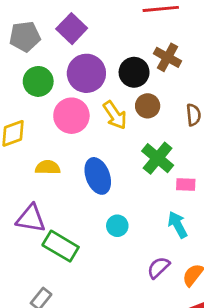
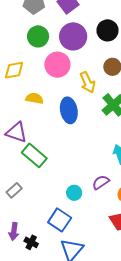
black circle: (134, 72) -> (107, 30), moved
yellow arrow: (115, 115) -> (87, 82), moved
cyan circle: (117, 226) -> (74, 193), moved

